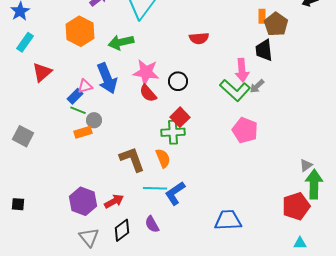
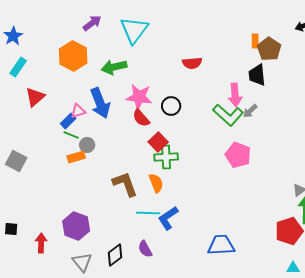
red square: (180, 117) -> (158, 142), moved
red arrow: (114, 201) -> (41, 243), moved, turned -60

